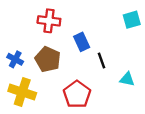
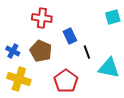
cyan triangle: (127, 79) -> (109, 68), size x1.6

